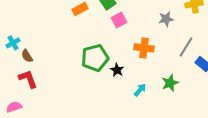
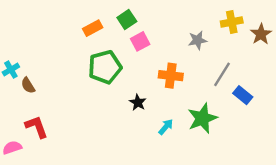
green pentagon: (95, 58) -> (105, 67), moved
red L-shape: (28, 79) -> (37, 127), moved
green star: (170, 83) -> (202, 118), size x1.4

